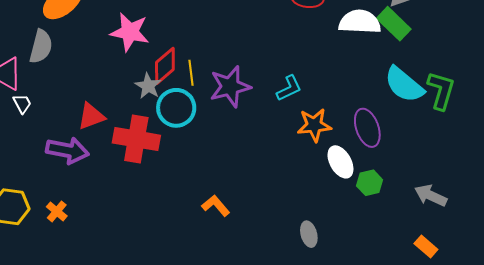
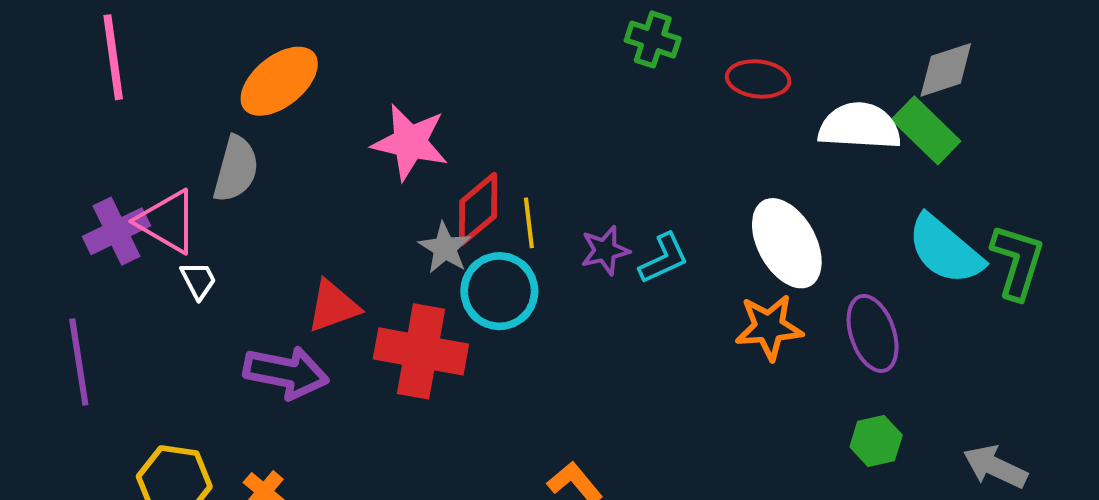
purple star: (230, 87) -> (605, 250), size x0.6
cyan L-shape: (289, 88) -> (664, 258), moved
white ellipse: (340, 162) -> (787, 243), moved, size x1.4

